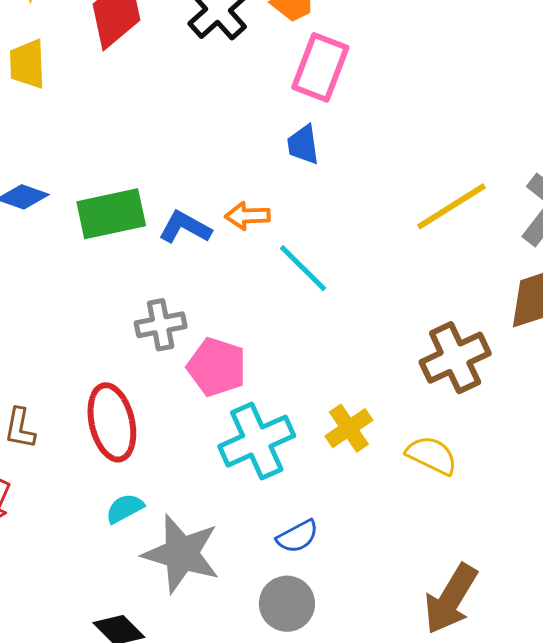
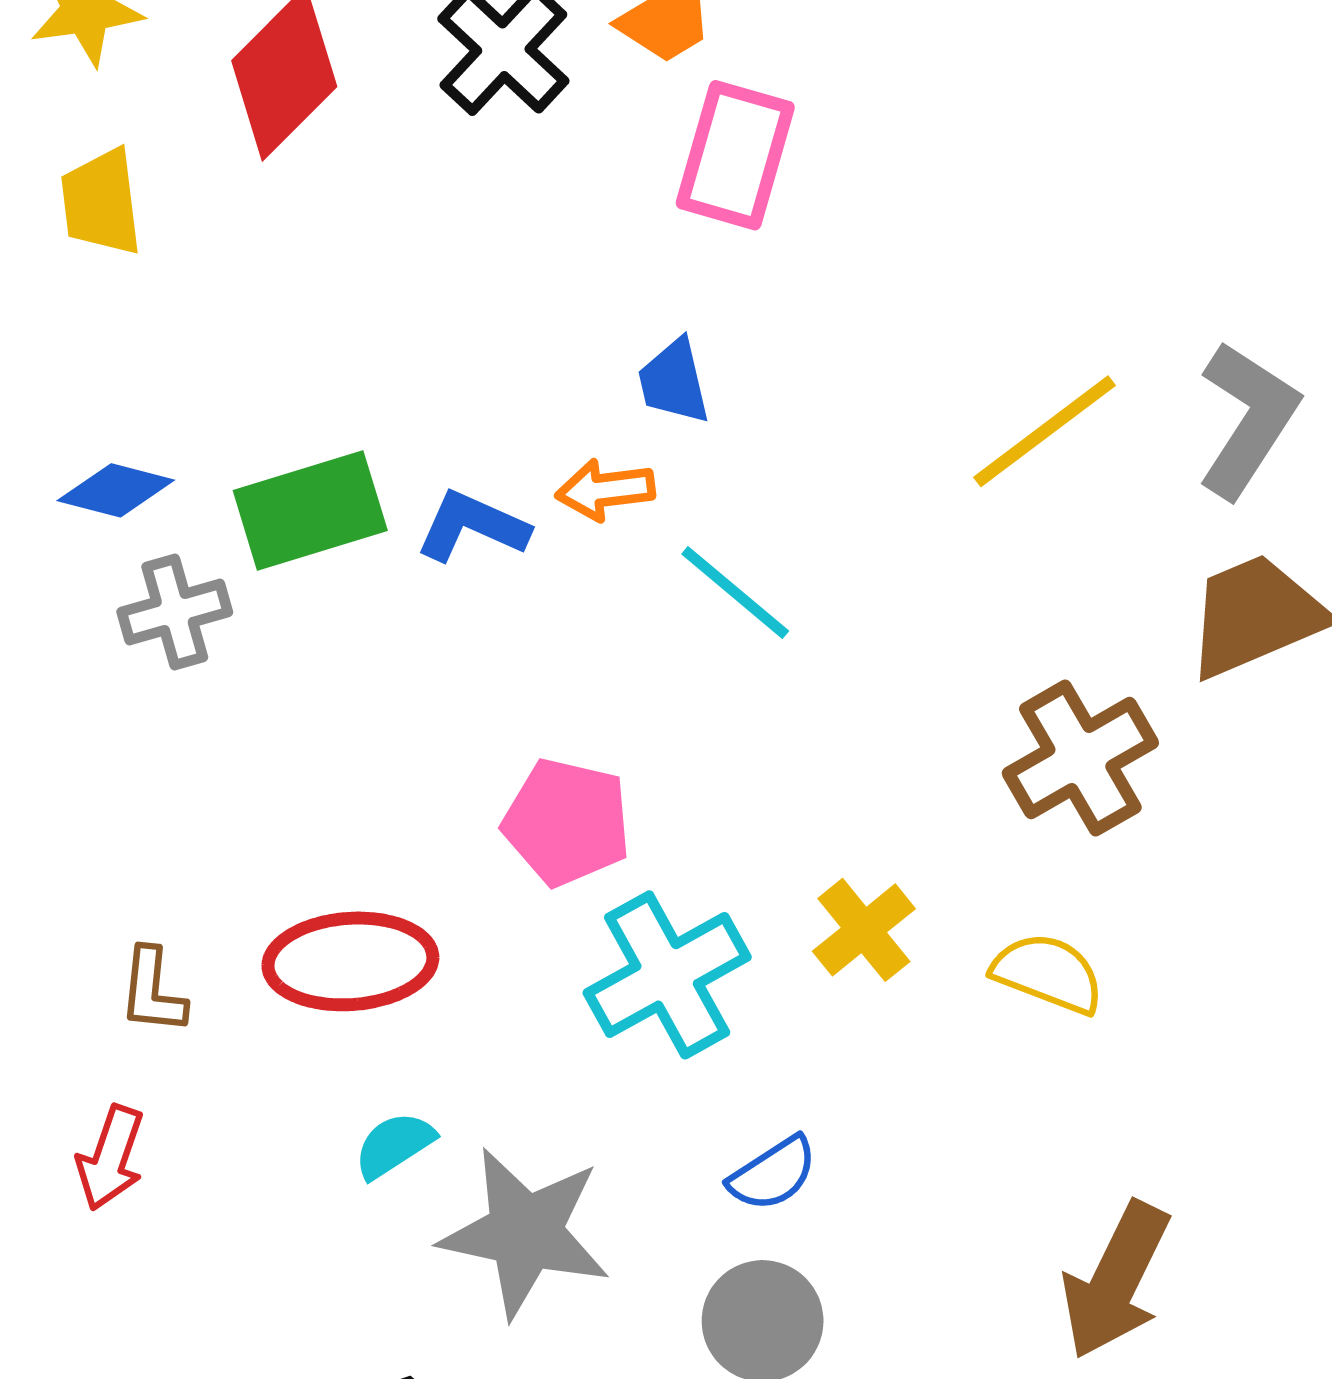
blue trapezoid: (303, 145) -> (674, 382), moved
gray cross: (161, 325) -> (175, 612), moved
red ellipse: (112, 422) -> (350, 961), turned -76

